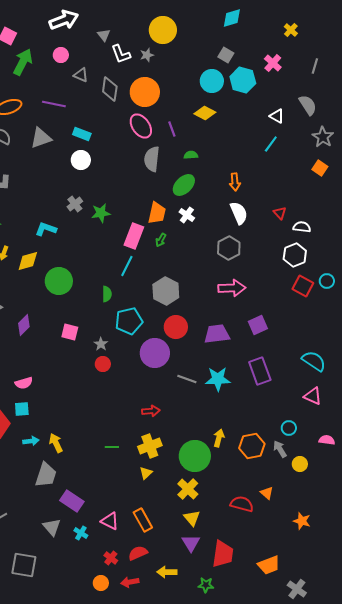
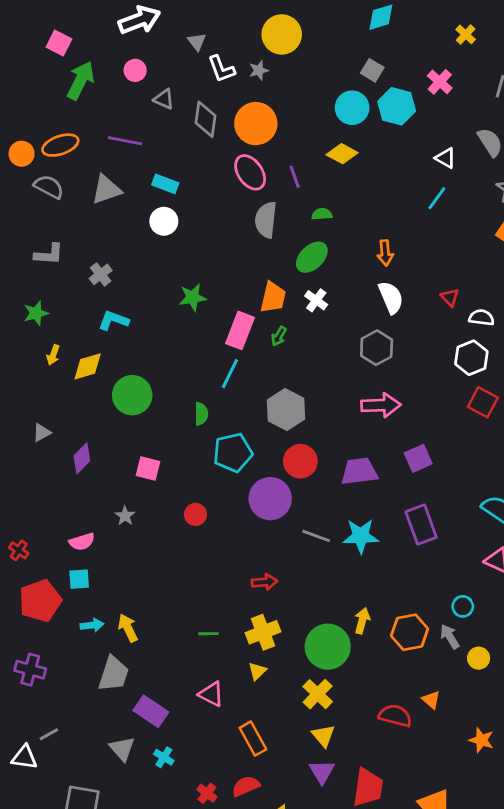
gray cross: (75, 204) -> (101, 274), moved
gray star: (101, 344) -> (125, 516), moved
pink triangle: (110, 521) -> (211, 694), moved

